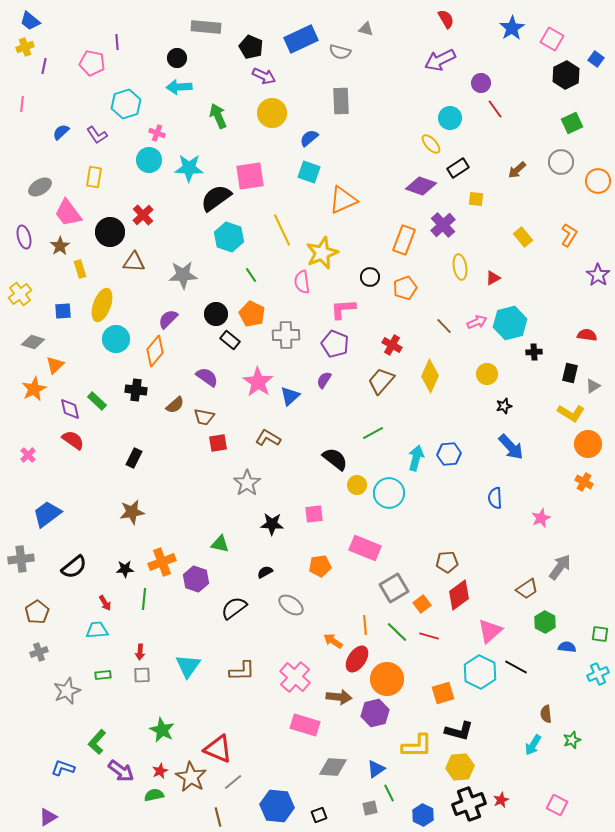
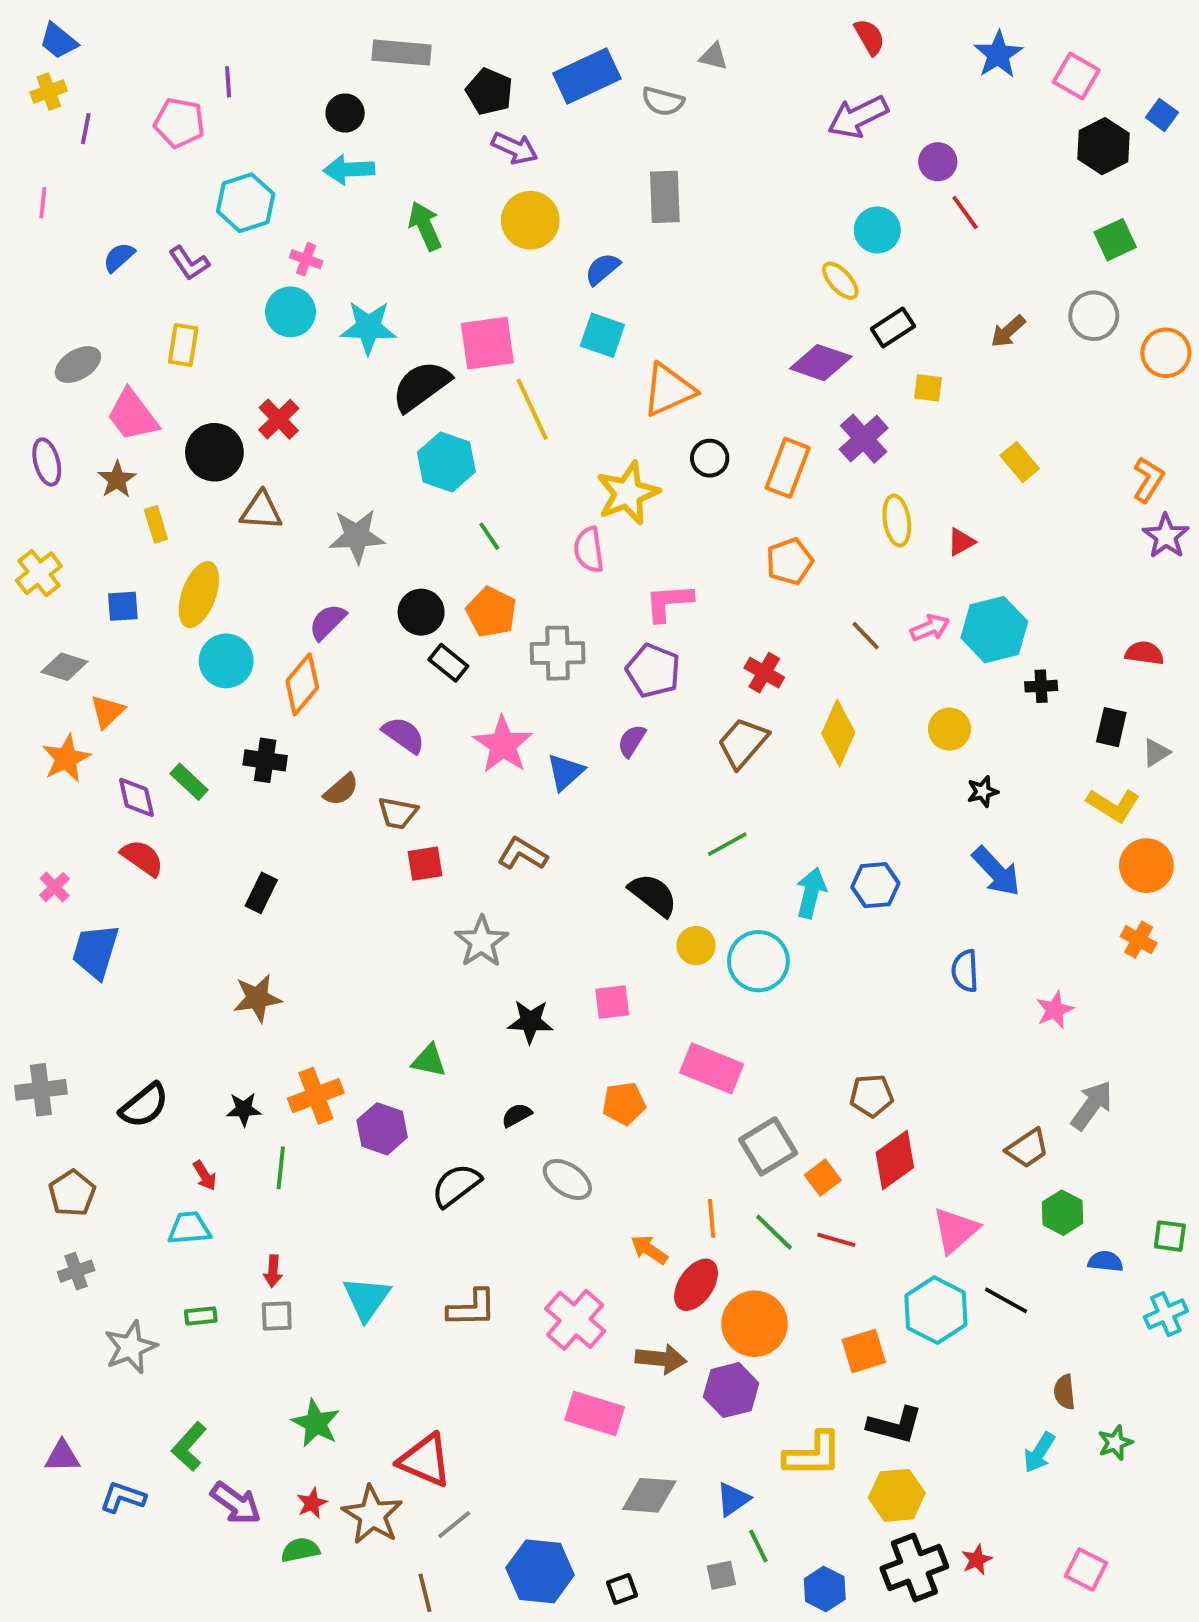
yellow line: (282, 230) -> (532, 409), moved
orange L-shape: (569, 235) -> (1148, 480), moved
black circle: (370, 277) -> (710, 458), moved
blue trapezoid: (47, 514) -> (96, 951), moved, turned -36
purple triangle: (48, 817) -> (62, 1456), moved, turned 30

